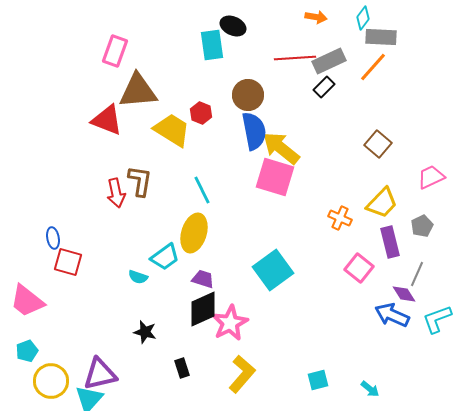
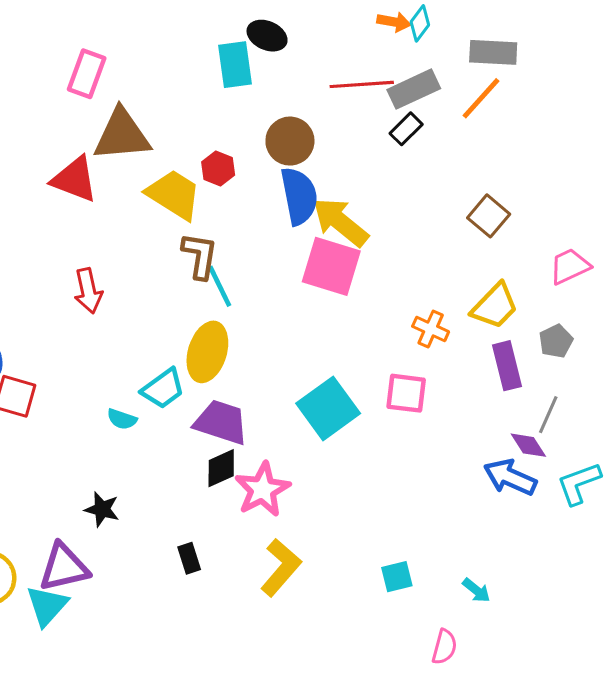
cyan diamond: (363, 18) -> (420, 23), moved
brown L-shape: (140, 181) -> (200, 256), moved
pink square: (359, 268) -> (406, 393), moved, turned -32
purple trapezoid: (203, 279) -> (221, 422), size x1.6
black diamond: (203, 309) -> (221, 468), size x0.7
black star: (145, 332) -> (102, 509), moved

